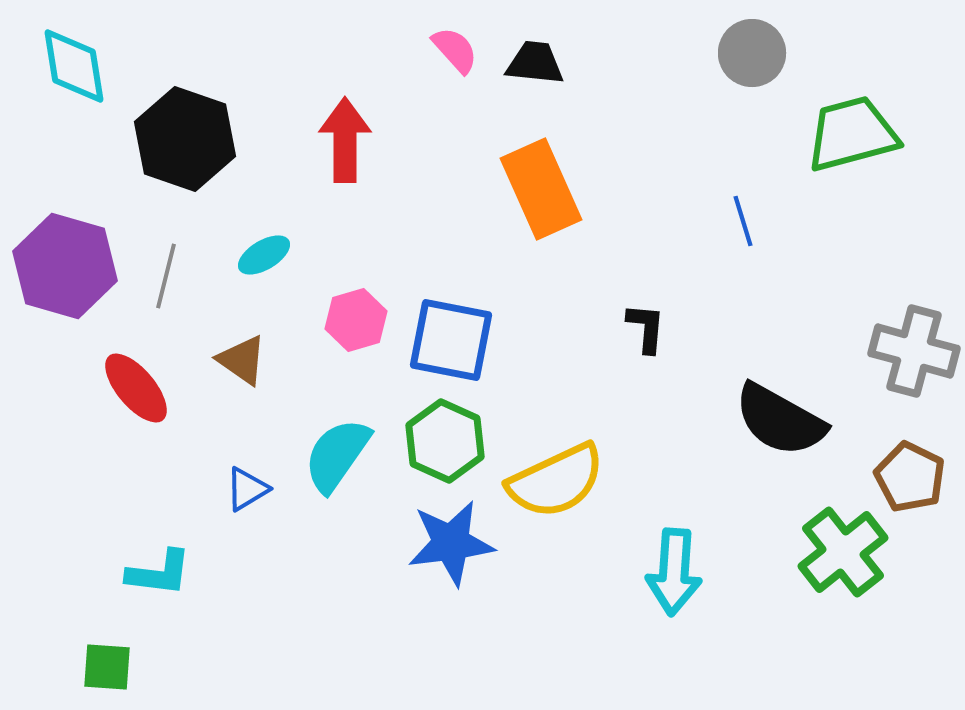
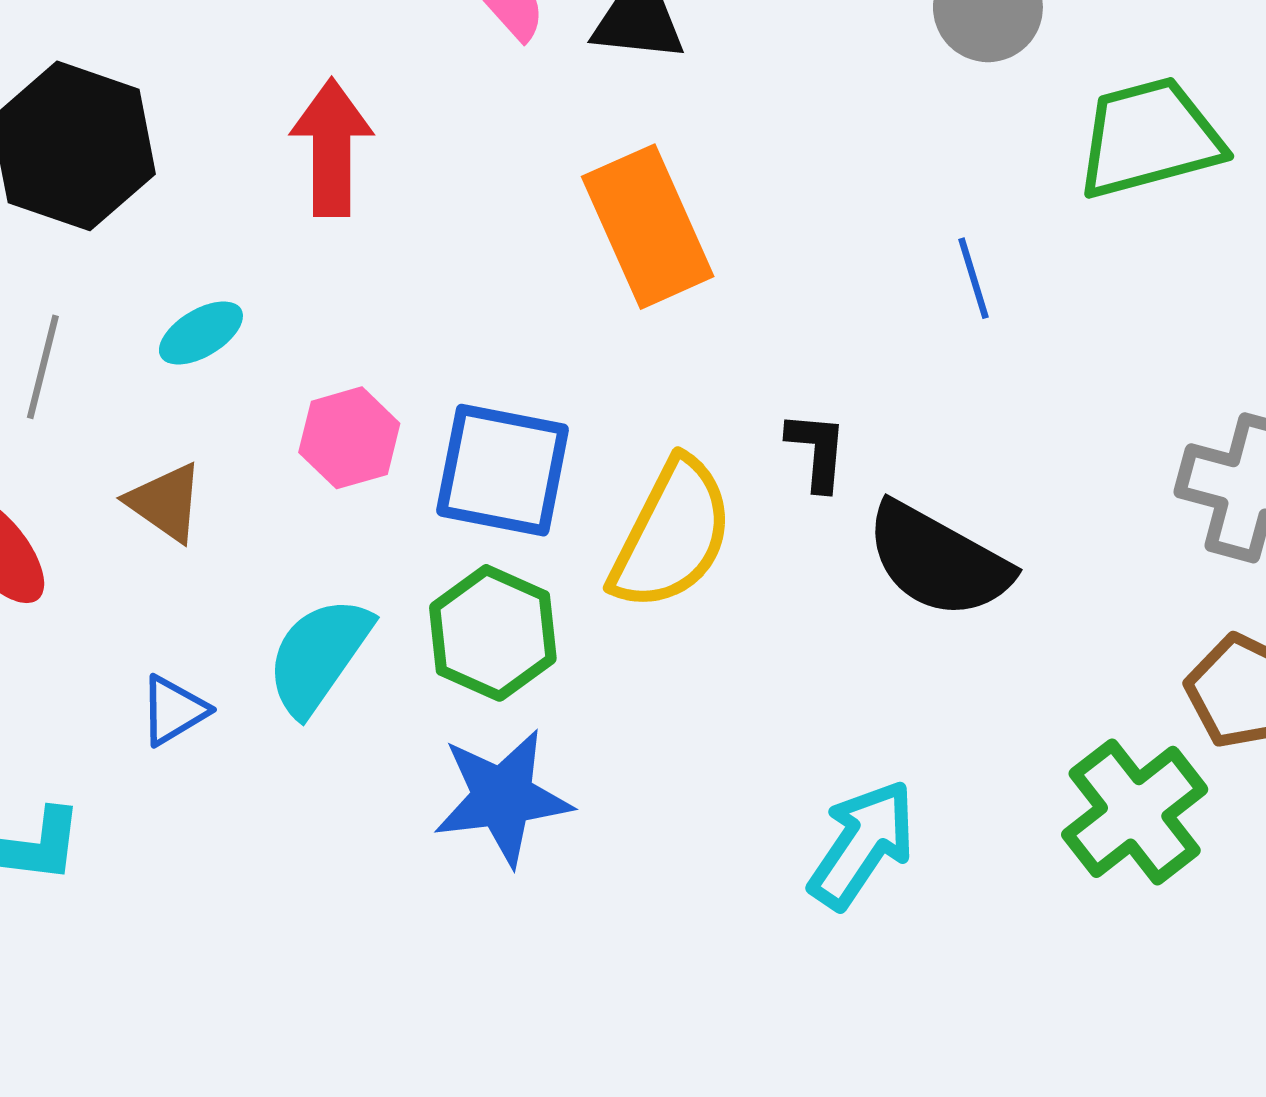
black semicircle: (780, 420) -> (938, 560), moved
yellow semicircle: (556, 481) -> (672, 535), moved, turned -38
cyan arrow: (674, 572) -> (862, 844), turned -150

